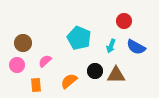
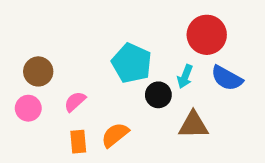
red circle: (124, 21) -> (207, 35), size x1.5
black circle: (95, 71) -> (158, 95), moved
orange rectangle: (36, 85) -> (78, 142), moved

